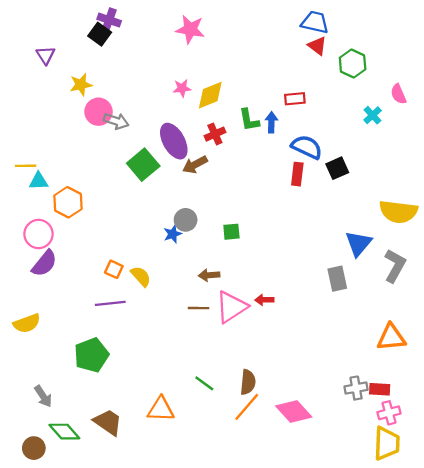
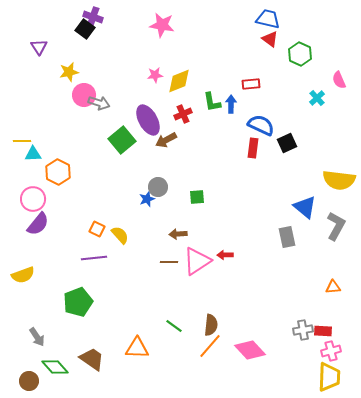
blue triangle: (358, 243) -> (305, 207), turned -30
orange triangle: (391, 337) -> (333, 287), size x0.6

